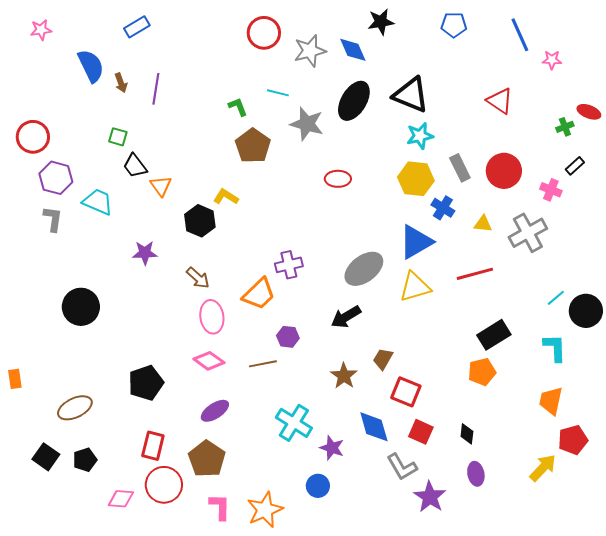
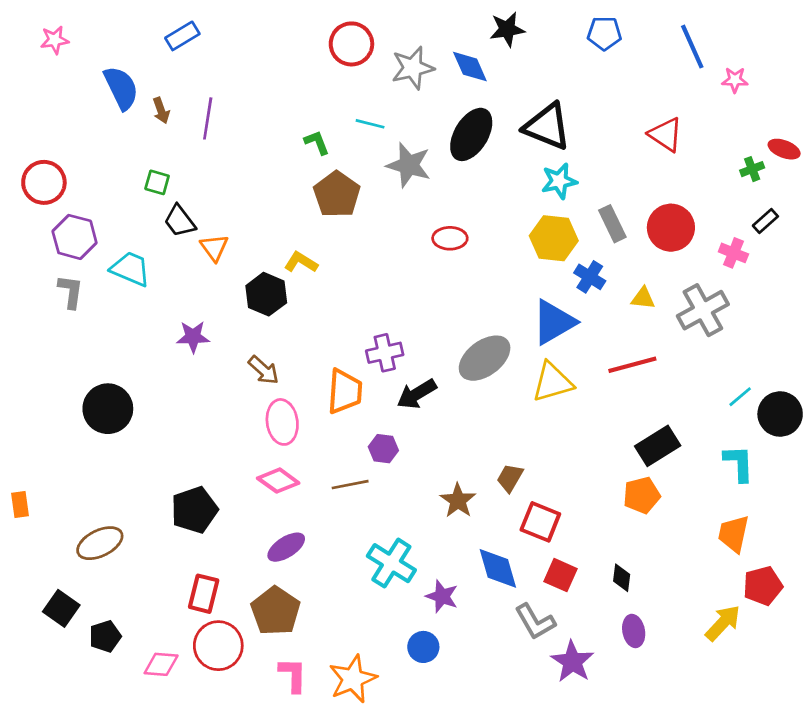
orange trapezoid: (259, 294) -> (345, 391), turned -42
black arrow: (346, 317) -> (417, 394), moved
black pentagon: (85, 460) -> (105, 636), moved

